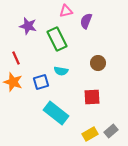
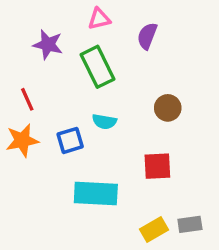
pink triangle: (66, 11) -> (99, 19), moved
orange star: (13, 82) -> (22, 140), turned -30
cyan rectangle: (56, 113) -> (96, 193), turned -35
gray rectangle: (111, 131) -> (190, 224), turned 32

